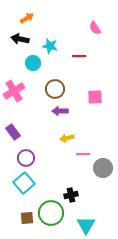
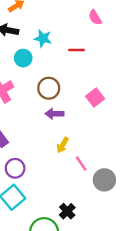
pink square: (95, 97) -> (95, 97), turned -35
yellow arrow: (67, 138) -> (63, 145), turned -48
pink line: (83, 154) -> (81, 164), turned 56
black cross: (71, 195) -> (67, 211), turned -32

